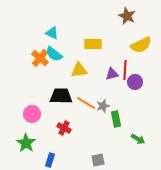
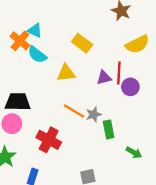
yellow rectangle: (93, 44) -> (82, 43), turned 36
orange cross: (40, 58) -> (20, 41), moved
black trapezoid: (61, 96) -> (18, 102), moved
red cross: (64, 128) -> (49, 140), size x1.5

